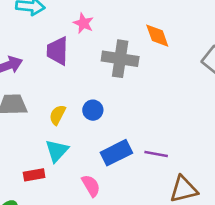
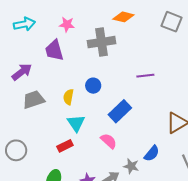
orange diamond: (157, 36) -> (123, 17), turned -40
purple line: (156, 154) -> (145, 76), moved

